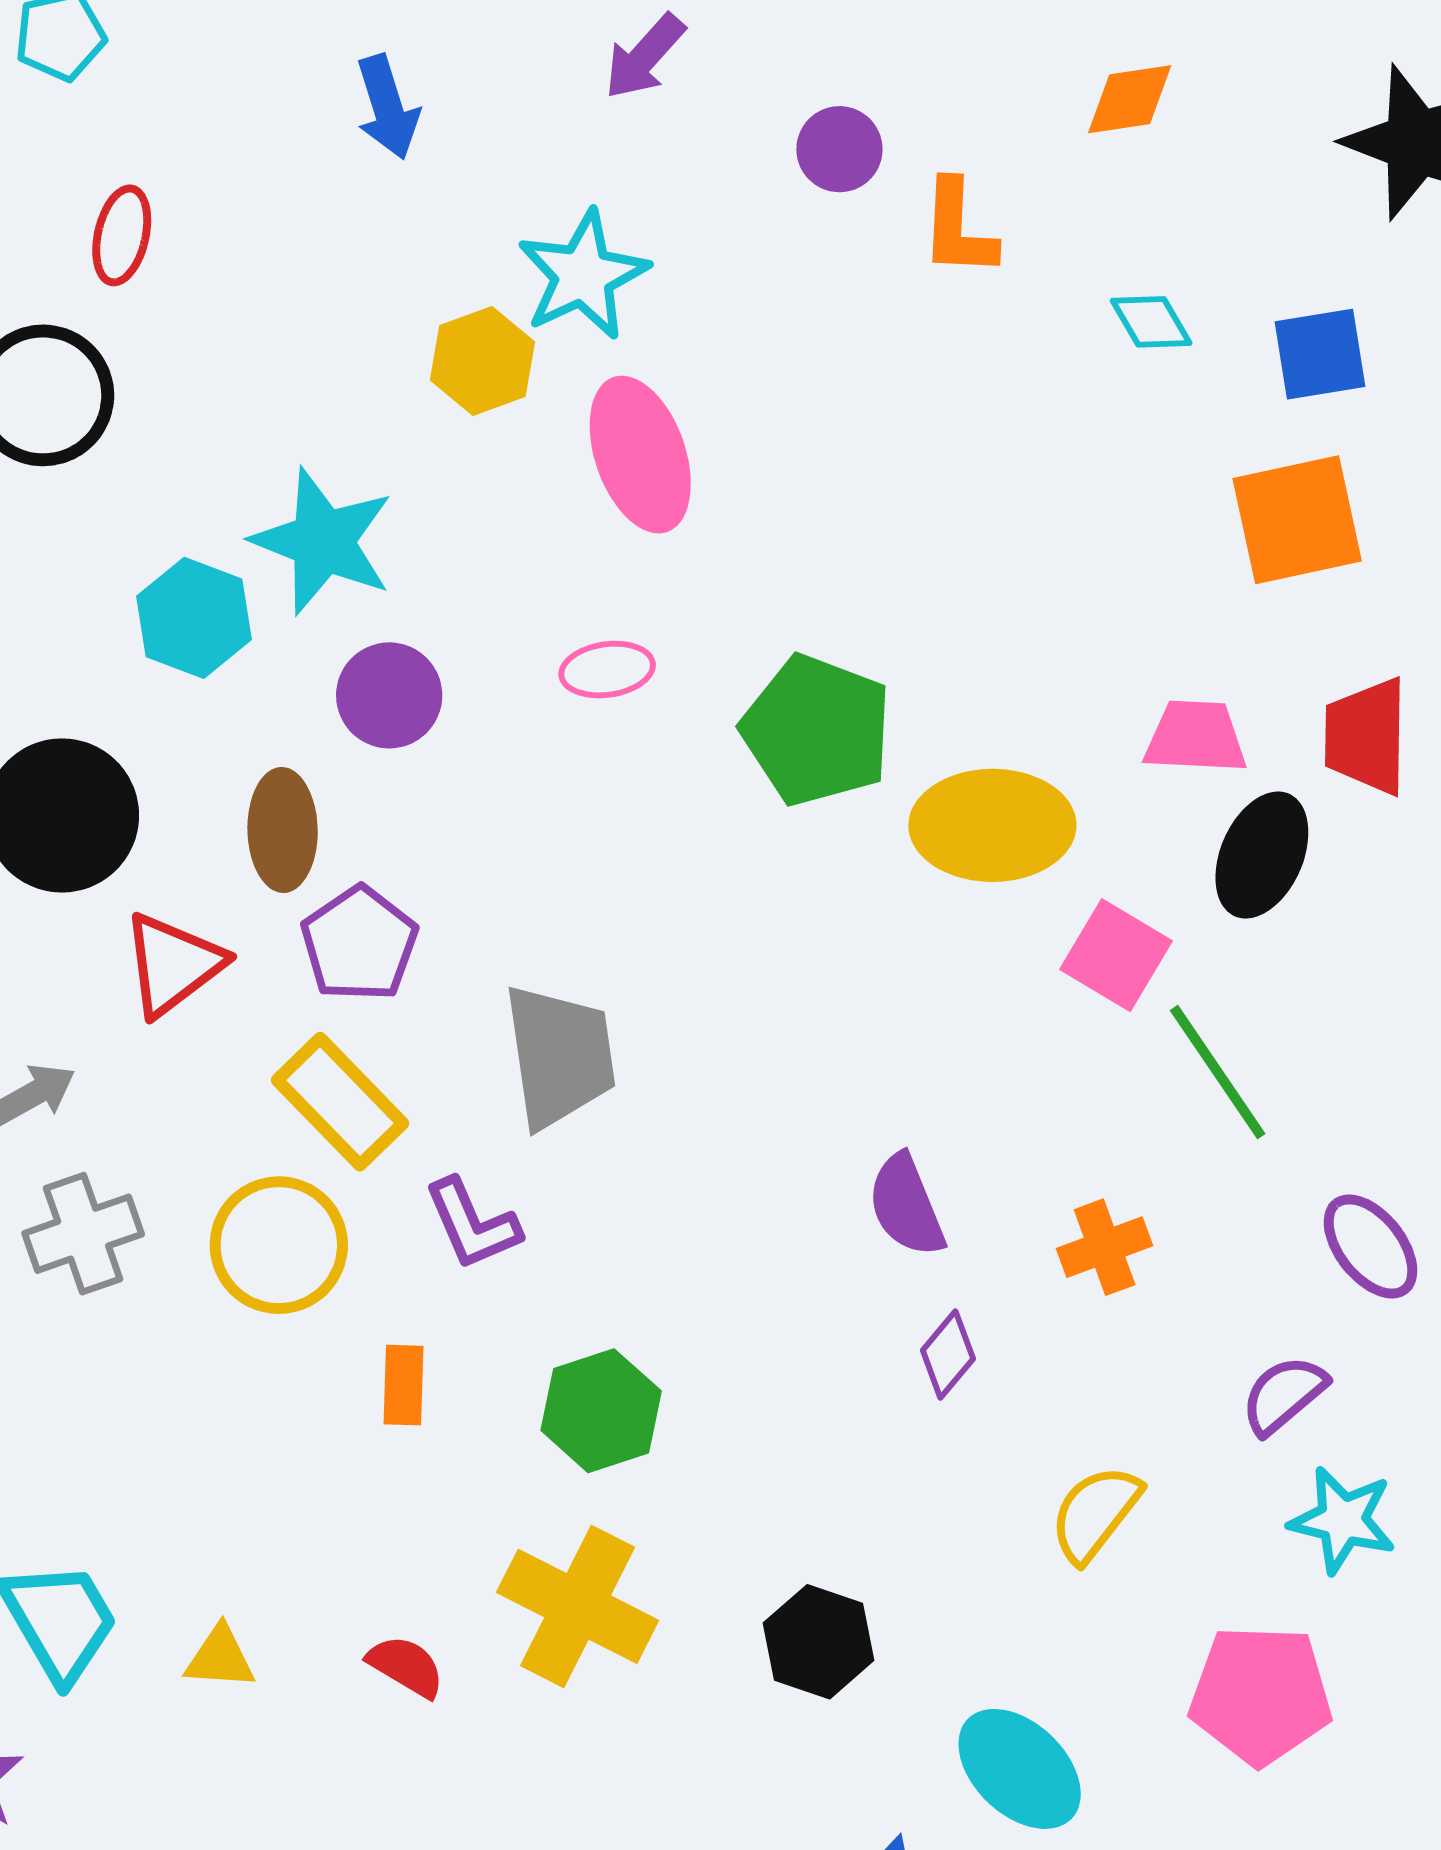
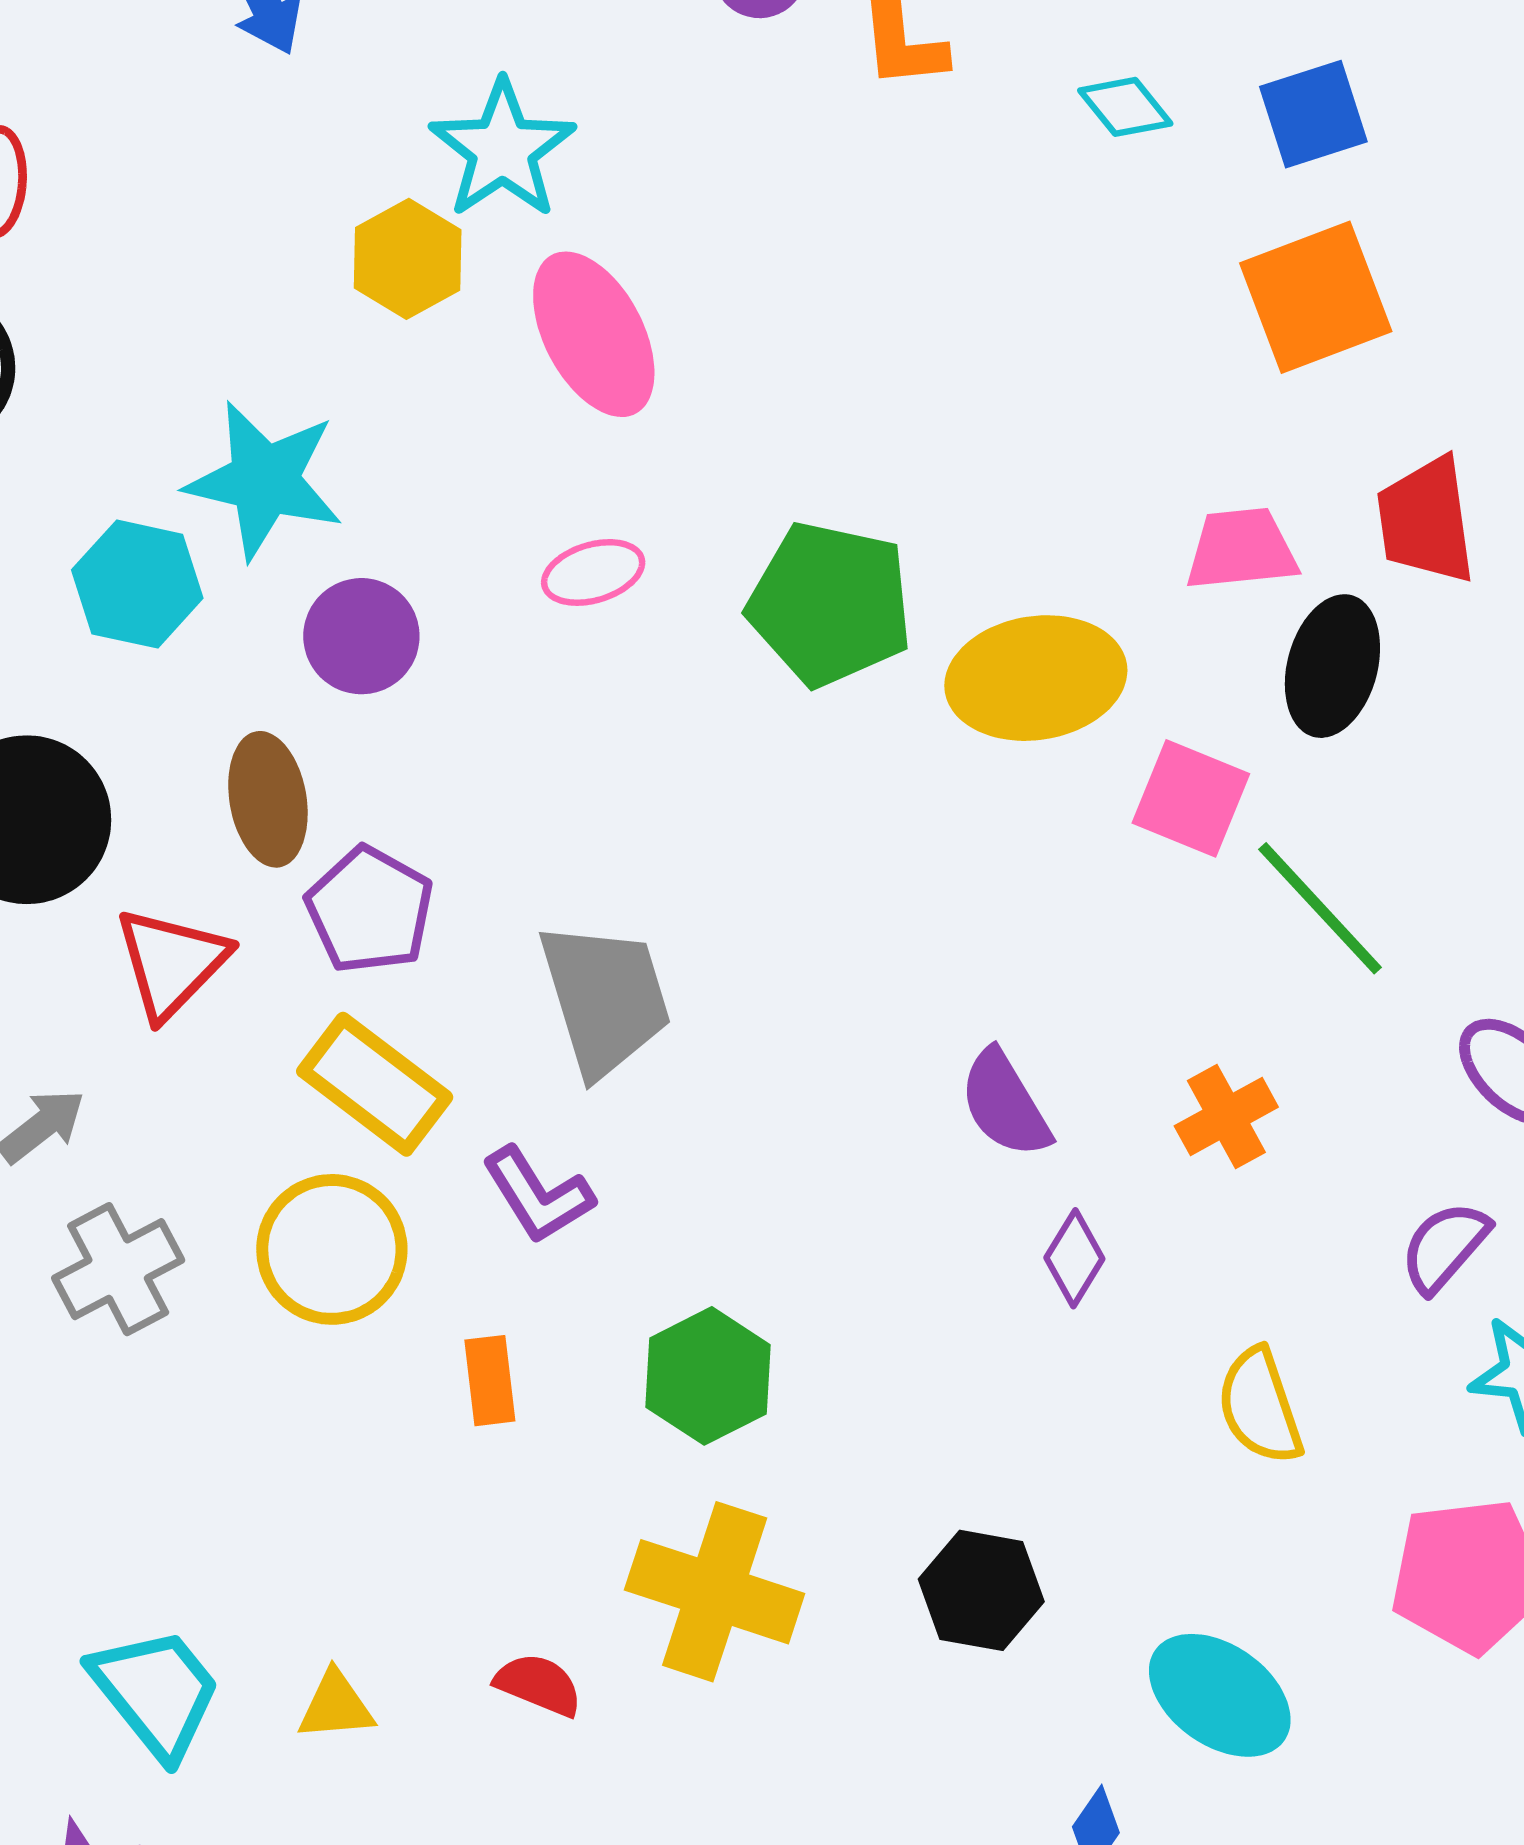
yellow semicircle: (1095, 1513) -> (1260, 1406), turned -48

